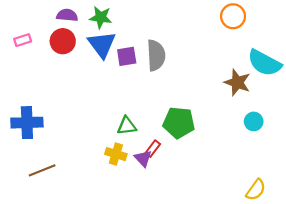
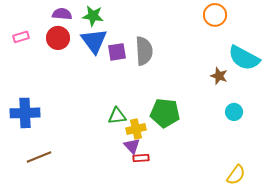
brown star: (237, 82) -> (219, 76), size x0.7
red rectangle: (153, 149) -> (141, 158), moved, turned 49
yellow cross: (116, 154) -> (136, 129), moved, turned -30

